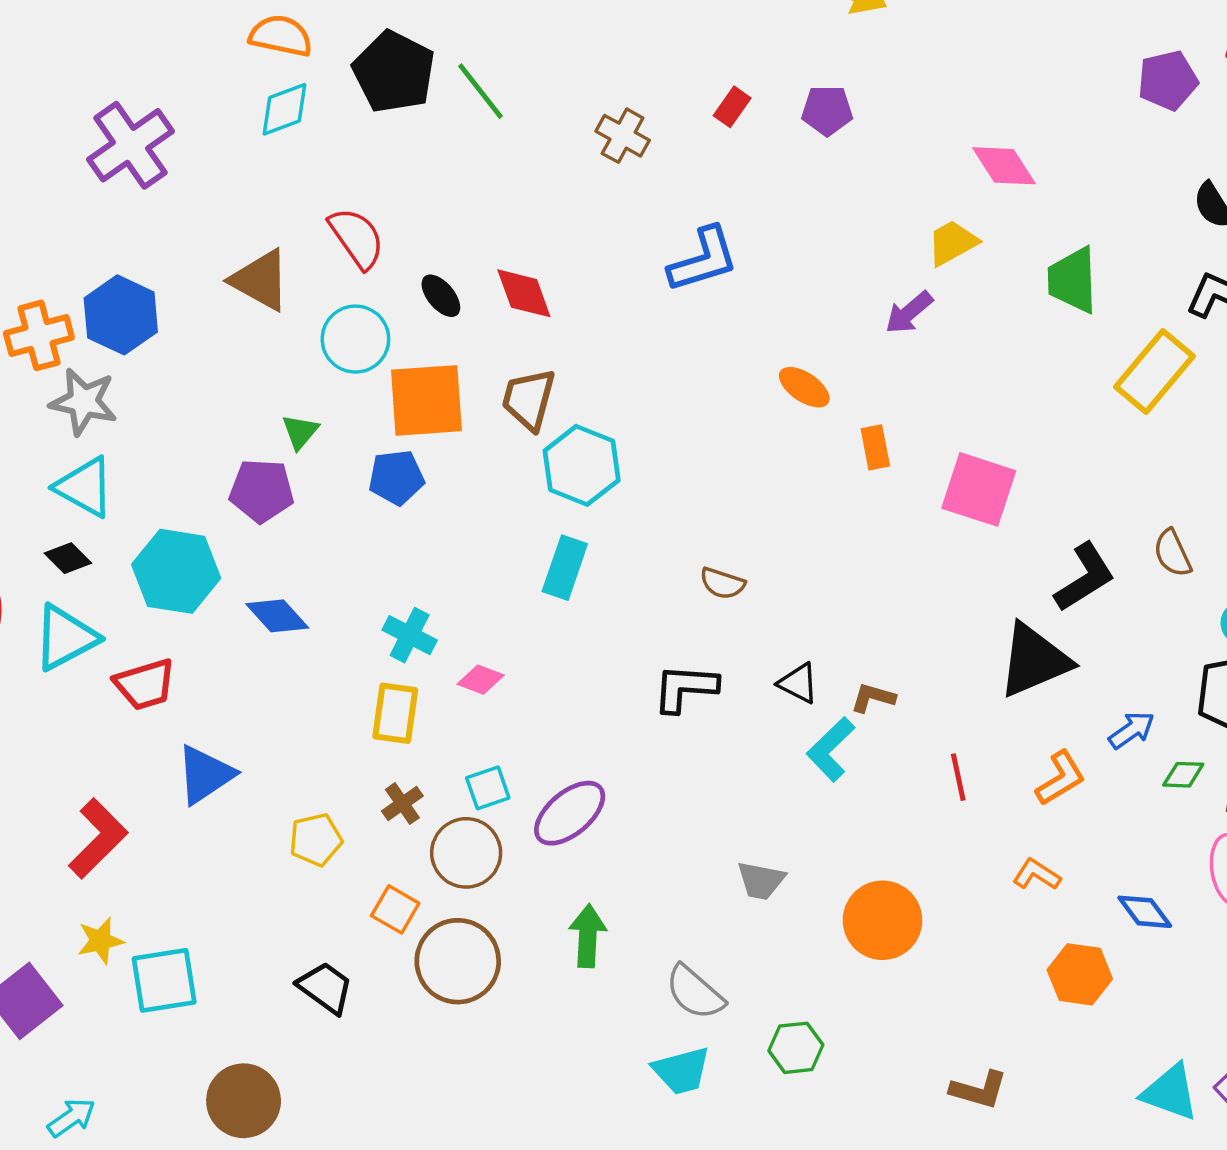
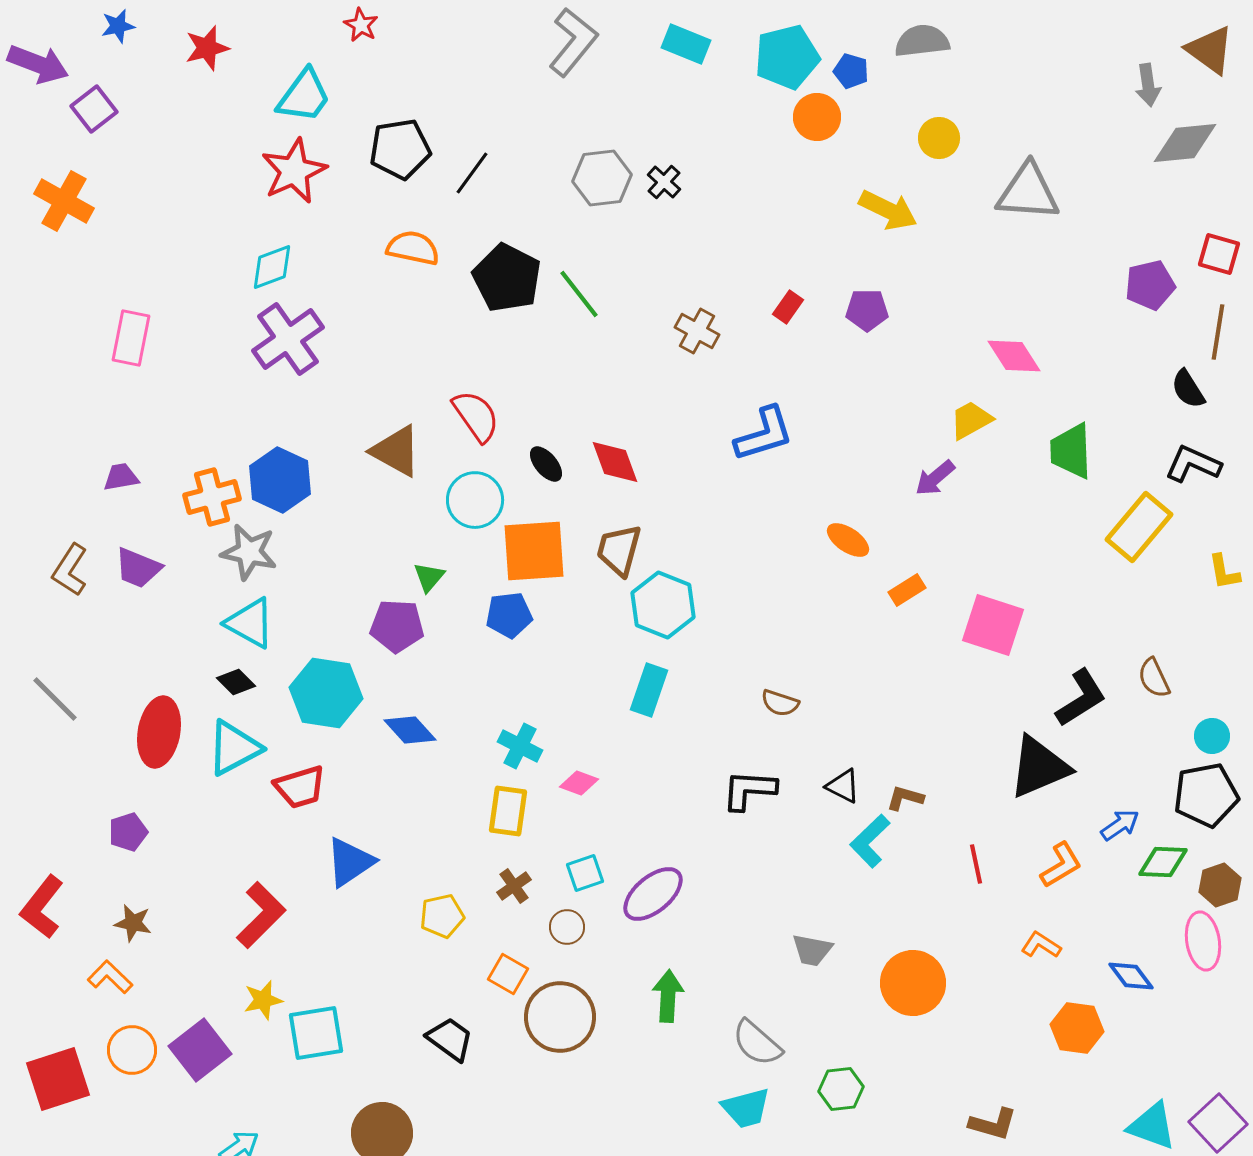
cyan diamond: (284, 109) -> (272, 267), moved
orange rectangle: (875, 447) -> (907, 590), turned 69
green diamond: (1183, 775) -> (1163, 862), size x1.4
brown circle: (466, 853) -> (567, 927), size x0.6

